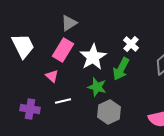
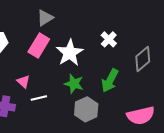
green arrow: (121, 69) -> (110, 81), moved
pink triangle: (52, 76) -> (23, 82), moved

